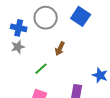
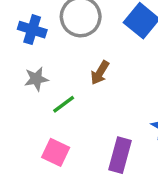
gray star: (18, 47) -> (36, 79), moved

